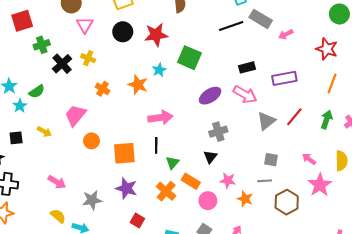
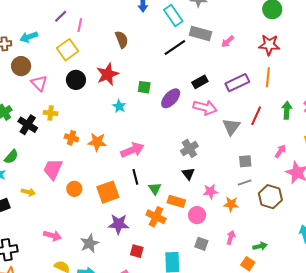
green square: (189, 58) -> (144, 87), size x0.6
orange line: (332, 83) -> (268, 77), moved
orange star: (138, 85) -> (97, 142), moved
purple ellipse: (210, 96) -> (171, 98), moved
pink arrow: (309, 159) -> (280, 151), turned 104

